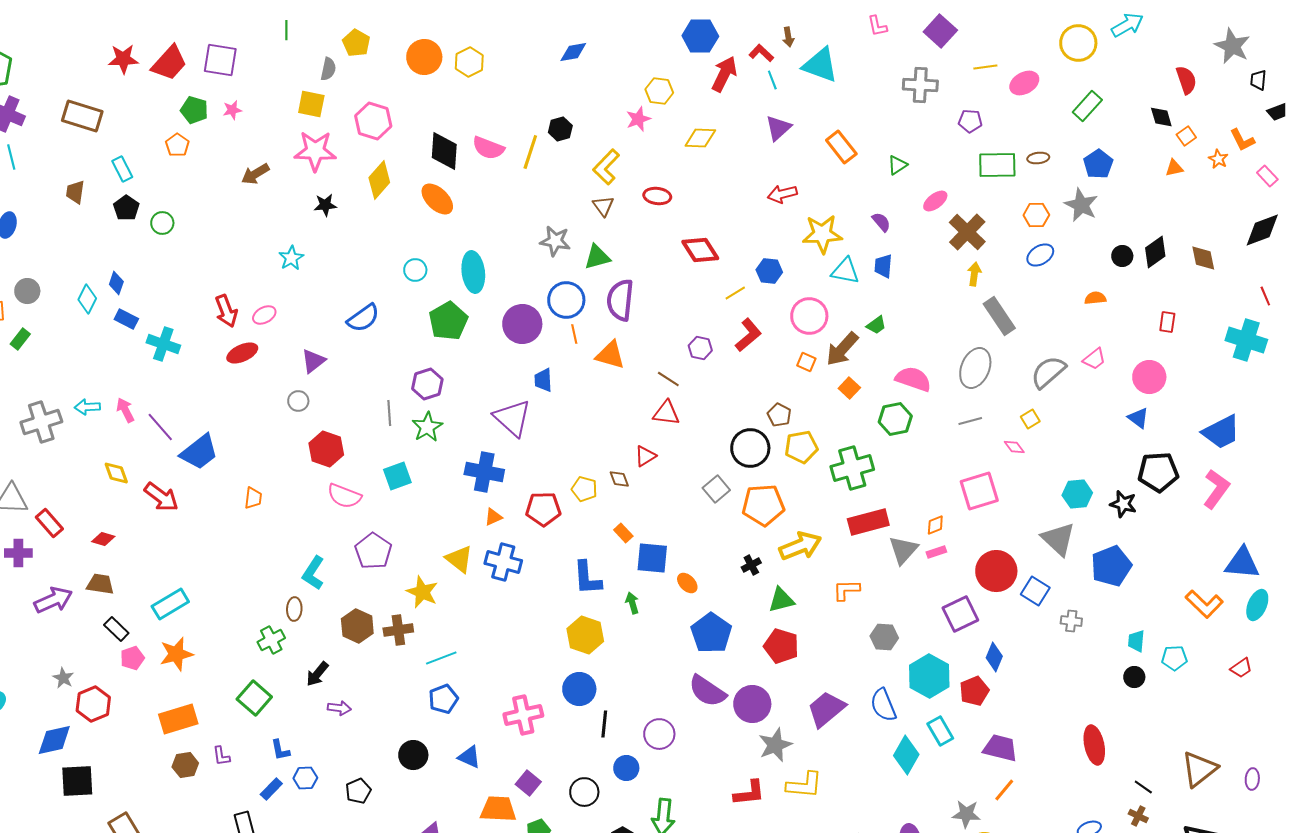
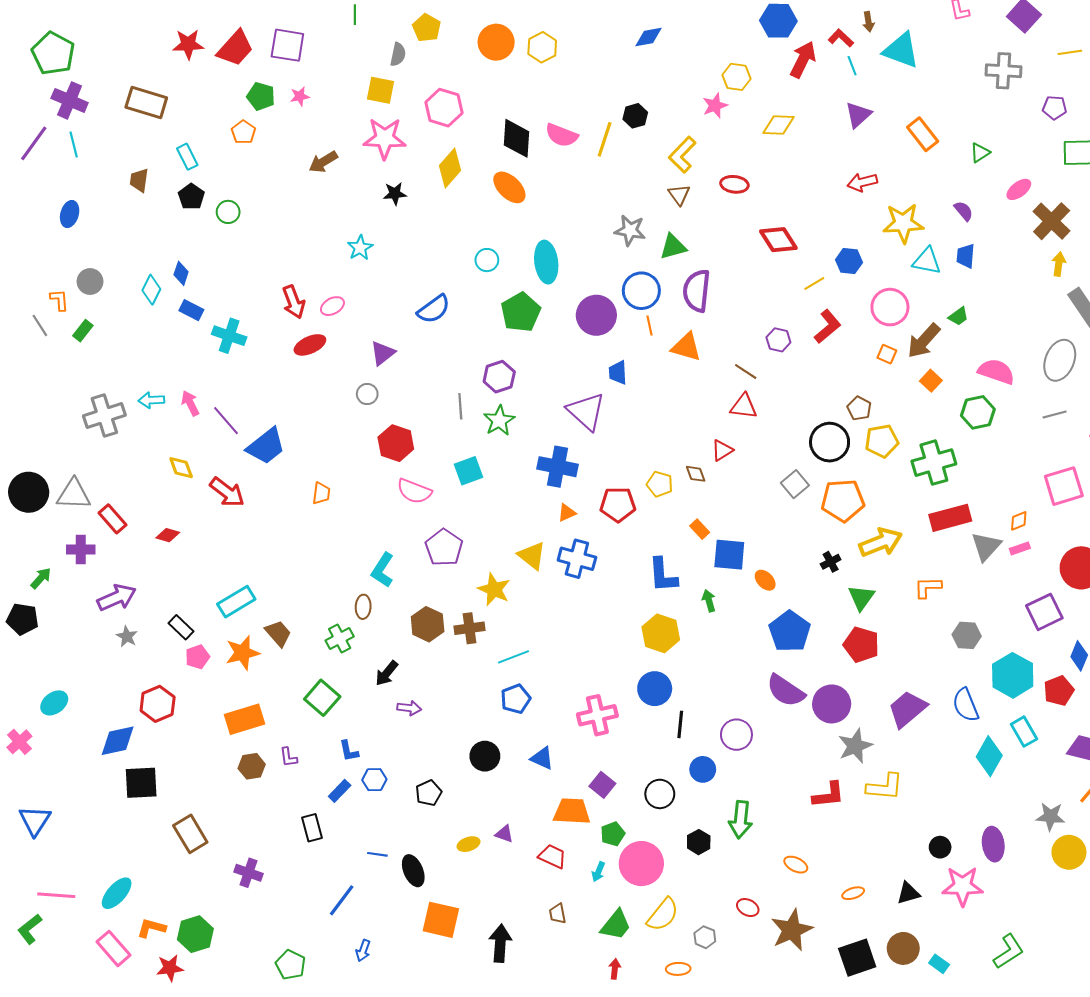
brown trapezoid: (100, 584) -> (278, 633), moved, turned 40
green triangle: (781, 600) -> (861, 598), turned -40
gray star: (63, 678) -> (127, 636), moved

